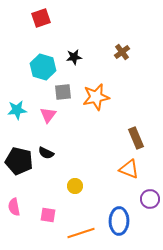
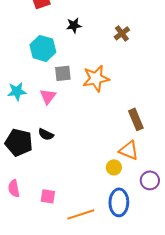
black star: (74, 57) -> (74, 25), moved
yellow circle: (75, 186) -> (114, 167), moved

